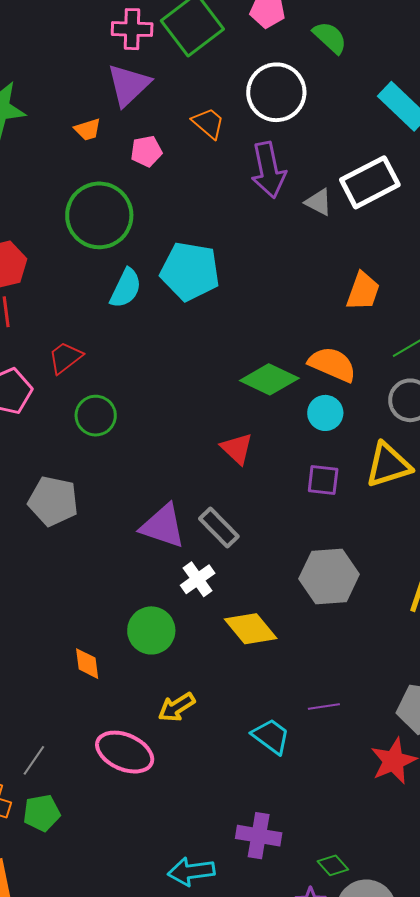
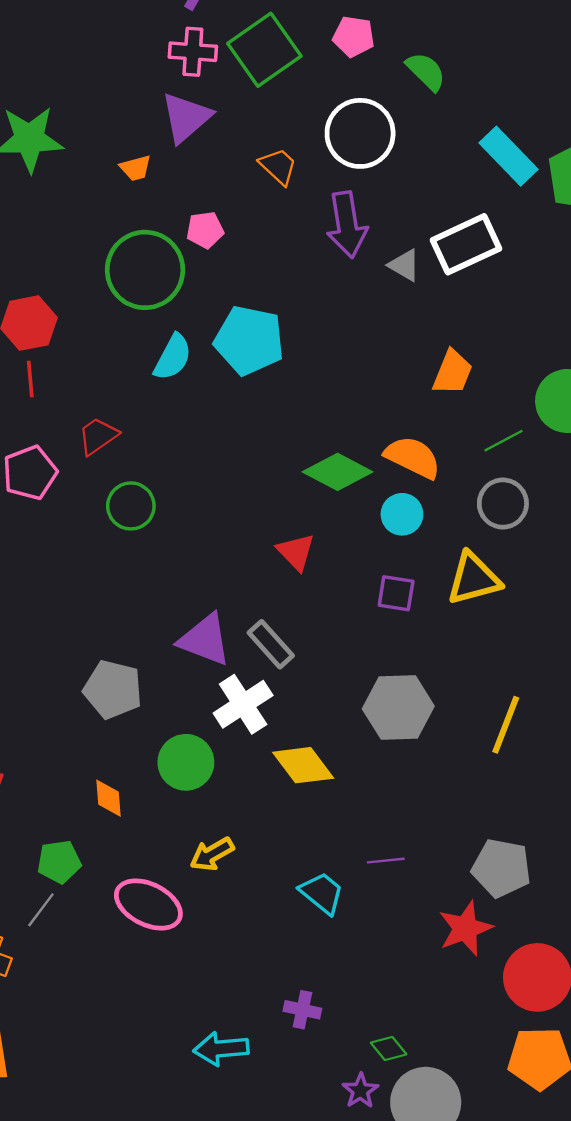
pink pentagon: (146, 151) -> (205, 230), moved
gray pentagon: (53, 501) -> (113, 689), moved
white cross: (198, 579) -> (243, 704), size x1.4
green pentagon: (42, 813) -> (59, 862), moved
purple cross: (259, 836) -> (302, 1010), size x0.7

